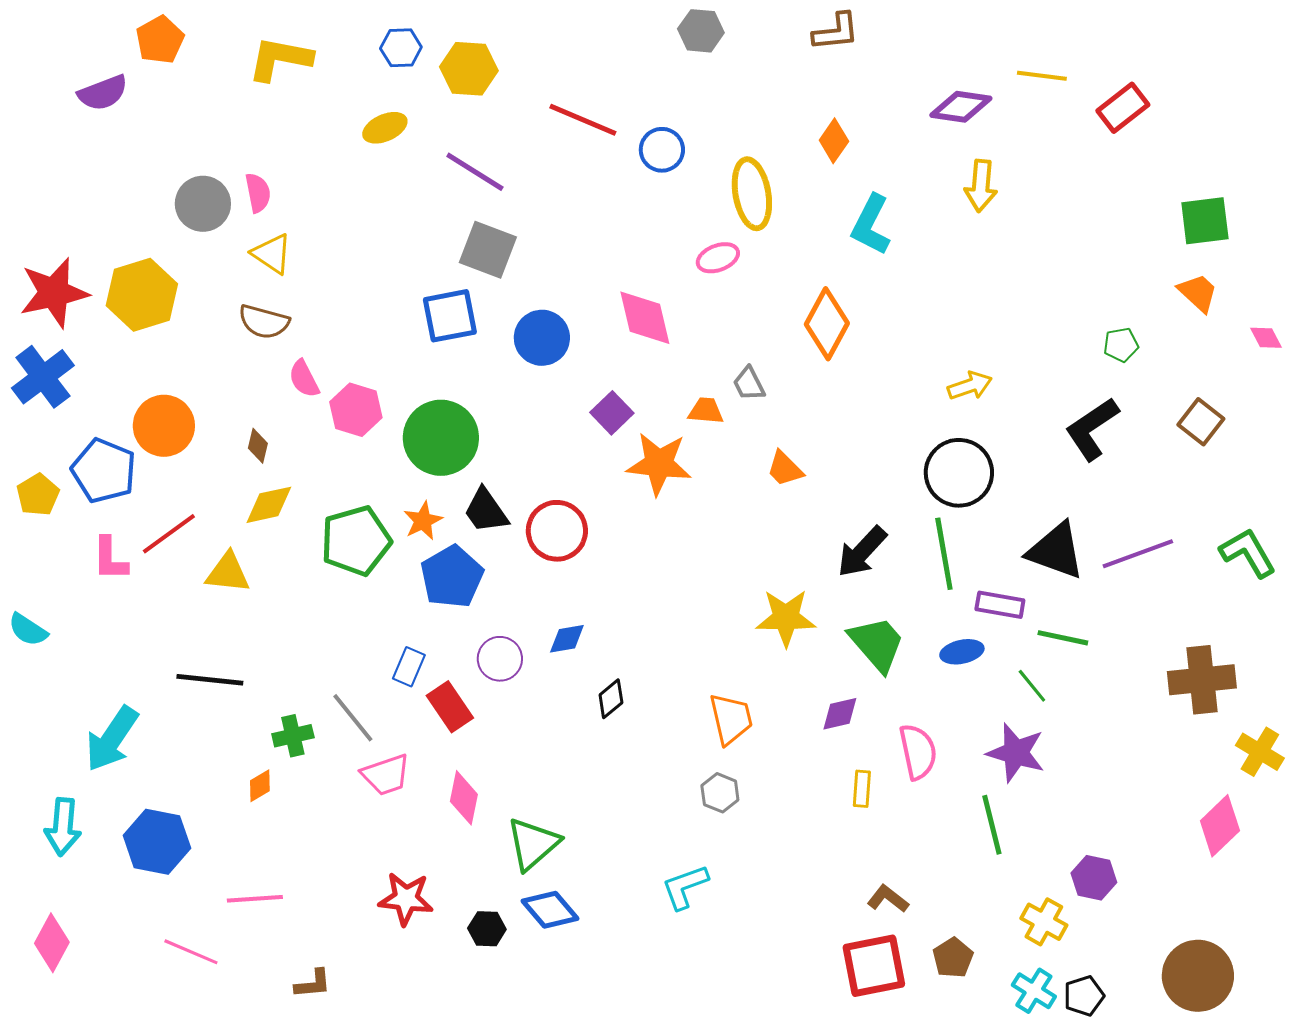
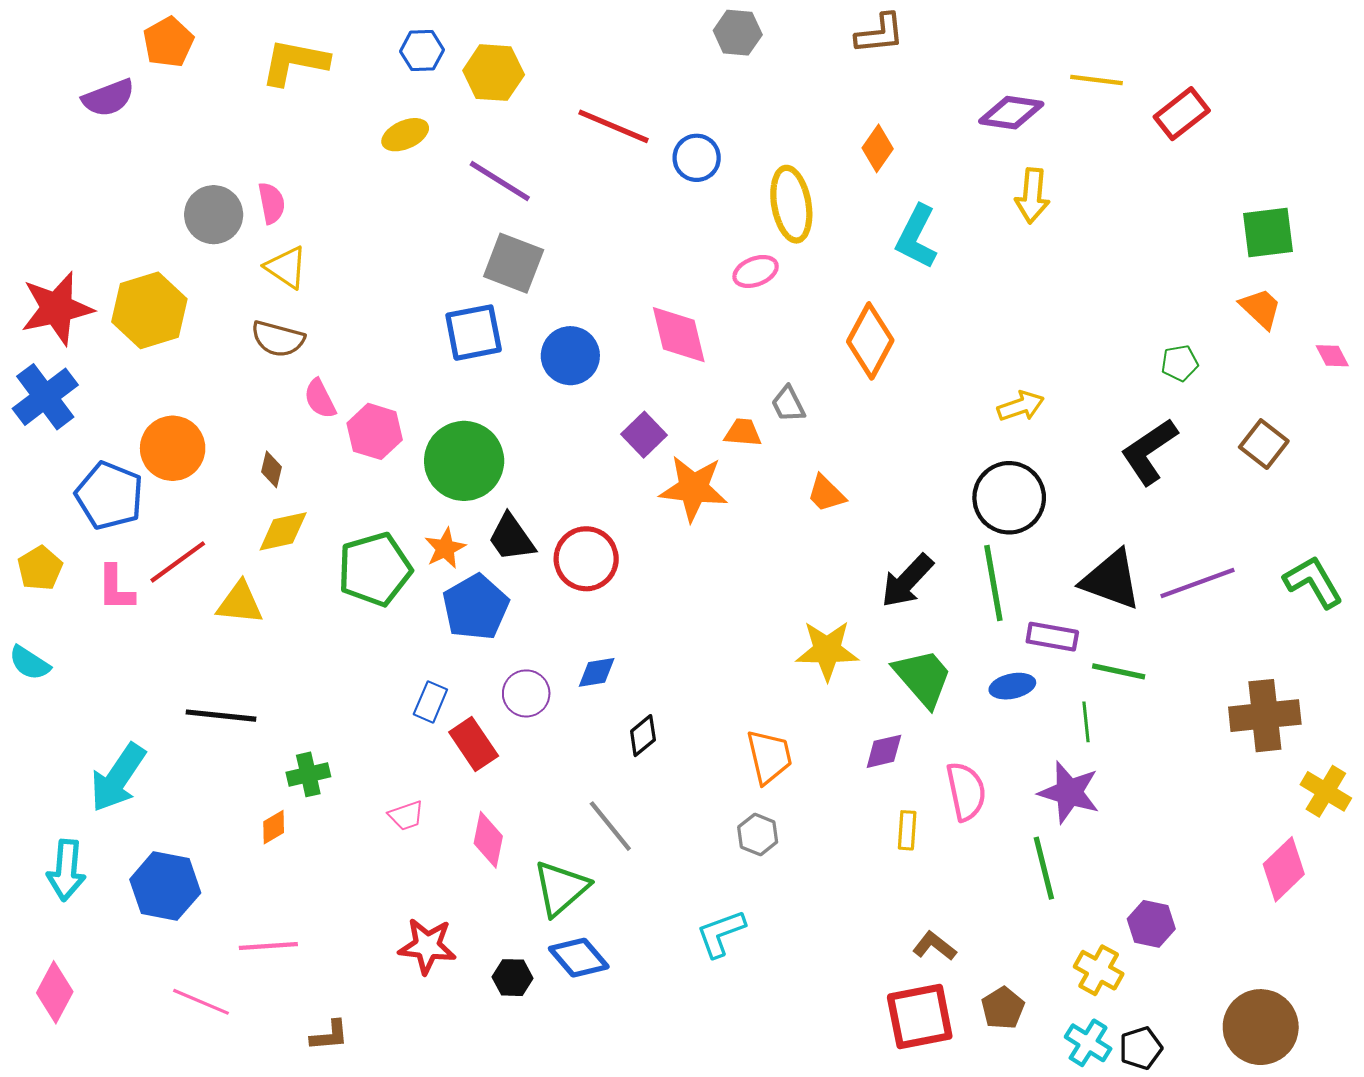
yellow pentagon: (38, 495) -> (40, 568), moved
green line: (1032, 686) -> (1086, 722), turned 33
gray line: (353, 718) -> (610, 826), moved
pink trapezoid: (386, 775) -> (406, 816), size x0.7

